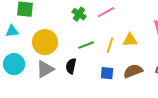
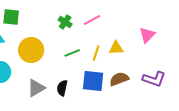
black semicircle: (71, 66) -> (62, 88), moved
gray triangle: (45, 69) -> (36, 88), moved
blue square: (107, 73) -> (93, 81), size x1.6

